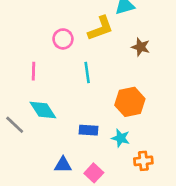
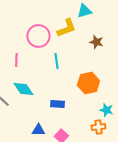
pink circle: (63, 39) -> (38, 36), size x1.5
cyan star: (121, 138) -> (106, 110), moved

